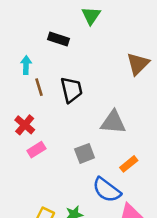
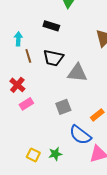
black rectangle: (59, 39) -> (51, 26), moved
black trapezoid: (72, 90) -> (53, 58), turned 115
gray triangle: (113, 122) -> (77, 73), moved

